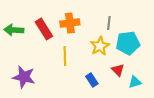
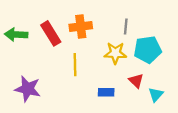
yellow star: (100, 46) -> (115, 53), turned 30
blue rectangle: (92, 80) -> (106, 92), turned -56
cyan triangle: (135, 82) -> (156, 95), turned -32

